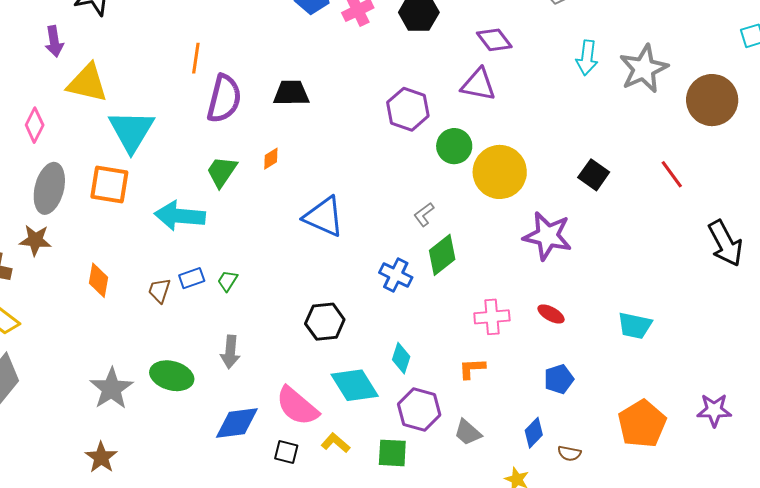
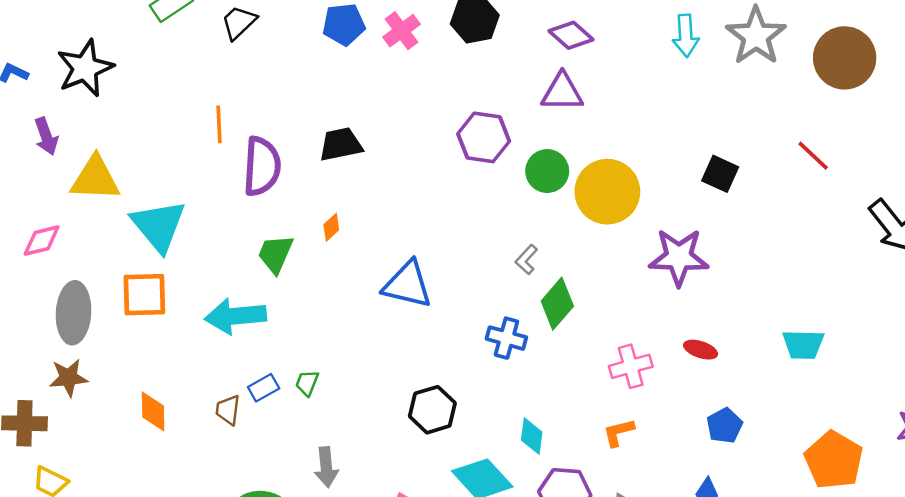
pink diamond: (35, 125) -> (42, 241), turned 60

